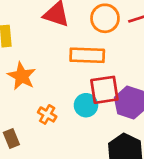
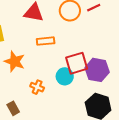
orange rectangle: (87, 55) -> (46, 41), moved, size x0.7

